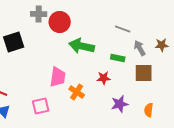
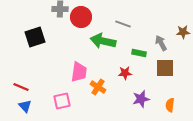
gray line: (123, 29) -> (123, 24), moved
brown star: (162, 45) -> (183, 32), moved

